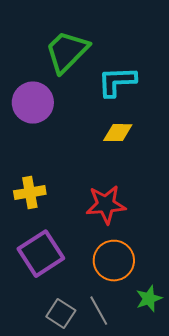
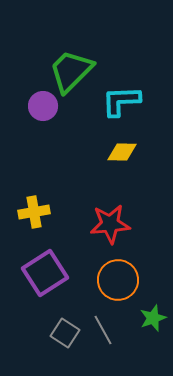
purple circle: (33, 103) -> (43, 106), moved, size x0.7

